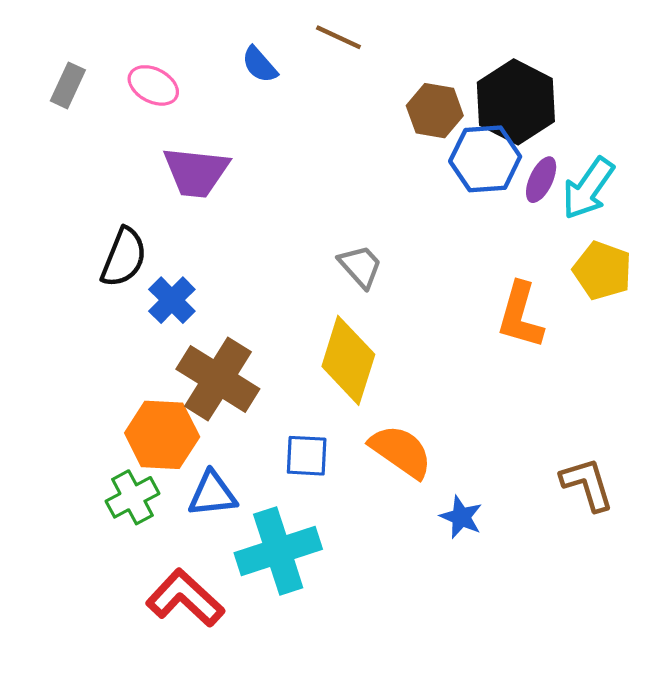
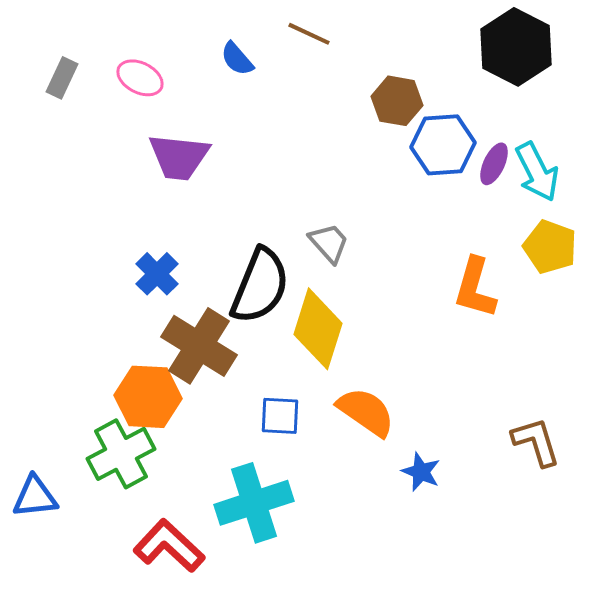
black hexagon: (516, 102) -> (516, 47), moved
cyan arrow: (588, 188) -> (537, 172), turned -62
black semicircle: (124, 257) -> (260, 286), moved, size x1.4
blue triangle: (212, 494) -> (35, 497), moved
green cross: (132, 497) -> (121, 454), size x1.4

